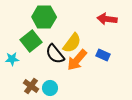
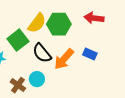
green hexagon: (44, 17) -> (59, 24), moved
yellow semicircle: (72, 43) -> (37, 23), moved
cyan circle: (50, 88) -> (37, 79), moved

